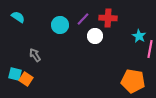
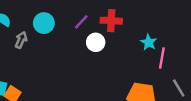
cyan circle: (60, 25) -> (44, 23), moved
gray arrow: (35, 55) -> (21, 40), moved, turned 56

